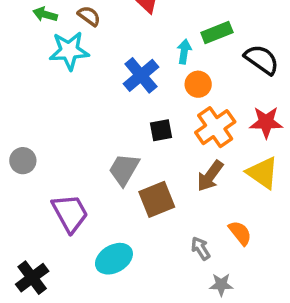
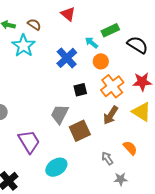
cyan star: (69, 51) -> (24, 46), turned -30
cyan arrow: (184, 52) -> (91, 43), turned -56

